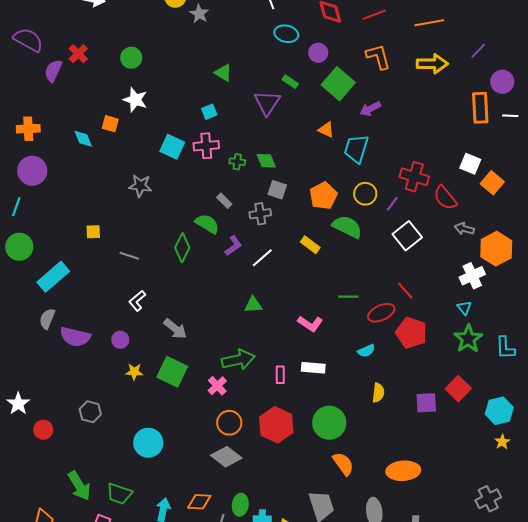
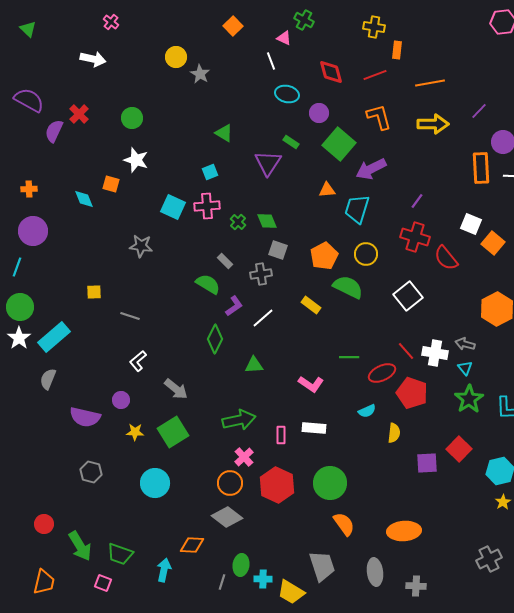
purple arrow: (370, 109) -> (371, 169), size x1.4
orange cross: (28, 129) -> (29, 189), size x0.7
orange triangle: (326, 130) -> (327, 190), turned -30
green cross: (237, 162) -> (238, 222), turned 35
purple line: (392, 204) -> (417, 201), moved
gray arrow: (464, 229) -> (465, 344), moved
green diamond: (182, 248) -> (215, 339), moved
white cross: (472, 276) -> (435, 353), moved, turned 35
purple semicircle: (75, 337) -> (85, 417), moved
green square: (172, 372) -> (173, 432), turned 32
pink cross: (217, 386) -> (244, 457), moved
yellow semicircle: (378, 393) -> (394, 433), moved
white star: (18, 404) -> (19, 338), moved
red circle: (43, 430) -> (44, 524), moved
cyan circle: (148, 443) -> (155, 483), moved
orange diamond: (199, 502) -> (192, 545), moved

